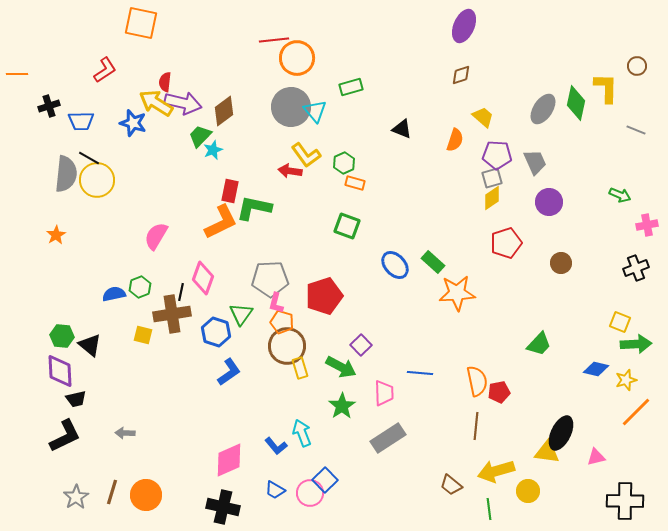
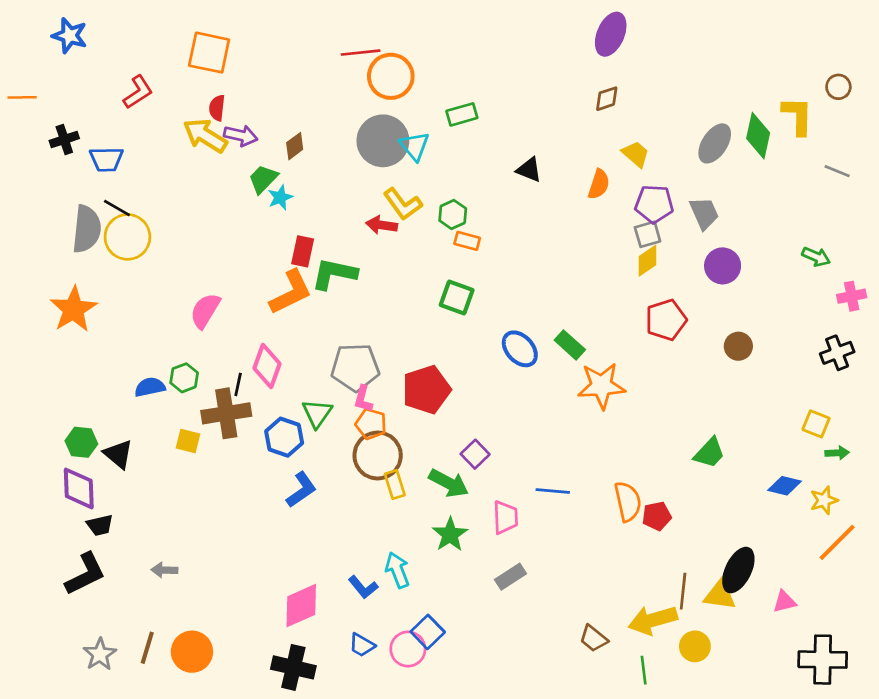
orange square: (141, 23) -> (209, 53), moved
purple arrow: (183, 103) -> (241, 136), size x0.7
brown diamond: (224, 111) -> (295, 146), size x0.7
blue star: (133, 123) -> (70, 35), moved
orange star: (56, 235) -> (73, 309), size x1.8
green arrow: (636, 344) -> (837, 453), size x0.6
brown line: (476, 426) -> (683, 591), moved
gray rectangle: (388, 438) -> (511, 577), size x0.7

